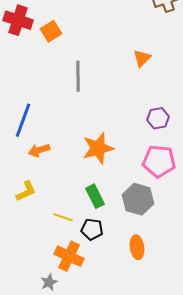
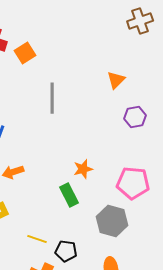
purple hexagon: (158, 118) -> (135, 117), moved
orange star: (98, 148) -> (83, 169), moved, size x0.6
green rectangle: (95, 196) -> (69, 195), moved

